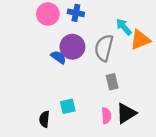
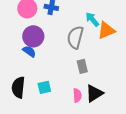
purple circle: (72, 47) -> (33, 36), moved
blue semicircle: (58, 57) -> (29, 51), moved
black semicircle: (44, 119) -> (18, 87), moved, size x1.5

